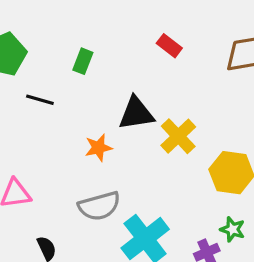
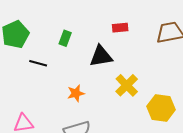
red rectangle: (169, 46) -> (120, 28), turned -42
black triangle: (136, 113) -> (101, 56), moved

